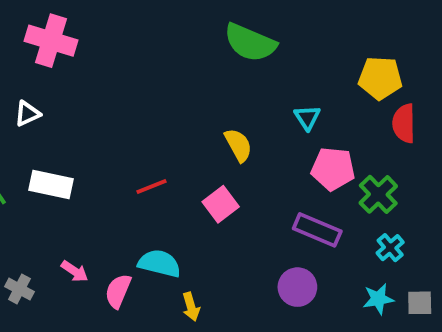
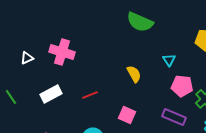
pink cross: (51, 41) -> (62, 52), moved
white rectangle: (51, 185) -> (51, 94), moved, turned -40
pink square: (221, 204) -> (127, 115), moved, turned -30

